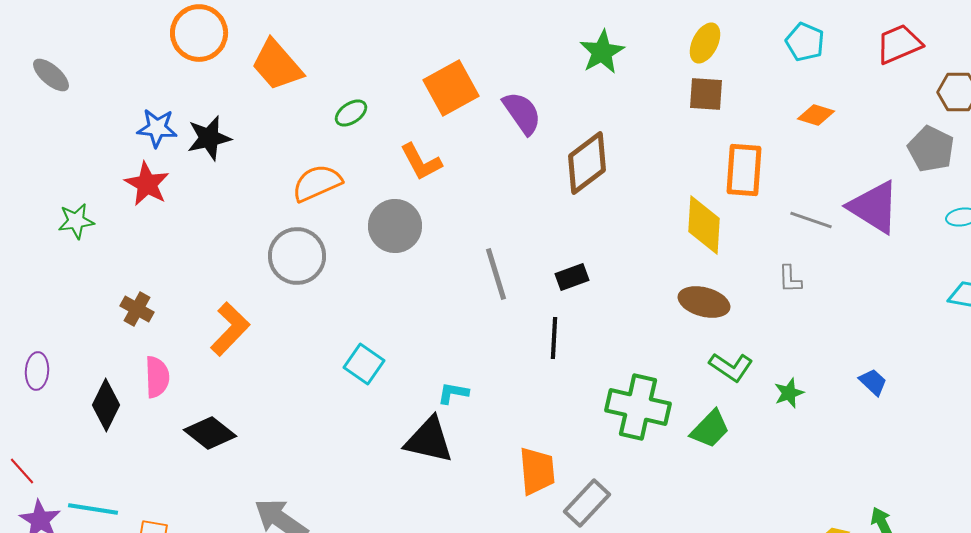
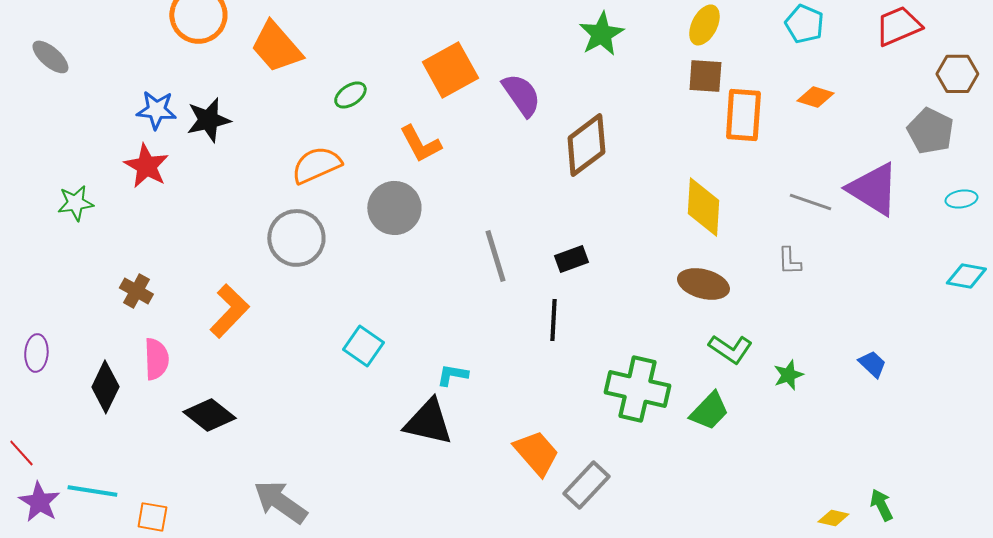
orange rectangle: (744, 170) -> (743, 115), moved
orange trapezoid: (537, 471) -> (536, 453), turned -36

